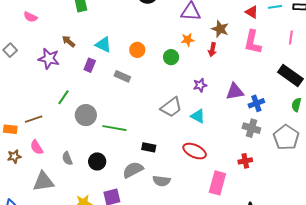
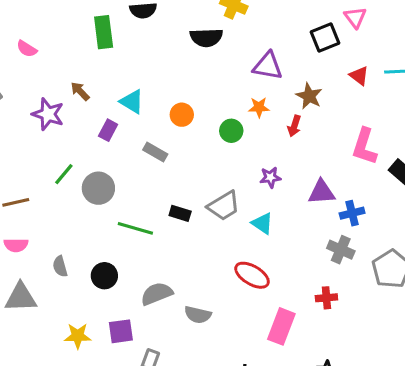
pink L-shape: (253, 42) -> (364, 146), moved
gray circle: (86, 115) -> (98, 188), moved
pink semicircle: (37, 147) -> (16, 245), turned -63
black rectangle: (149, 147) -> (180, 213), moved

